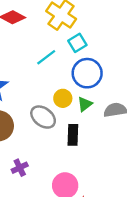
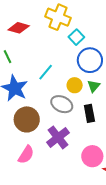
cyan line: (46, 57) -> (46, 72), moved
purple cross: (20, 168) -> (58, 137), moved, size x1.6

